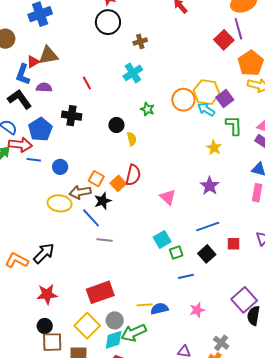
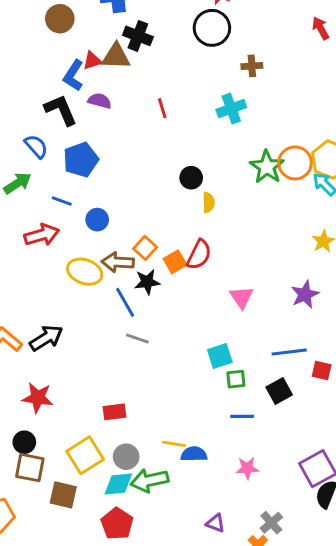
green star: (147, 109) -> (267, 167), moved, size x1.6
black cross: (72, 116) -> (138, 36), moved
red arrow: (20, 145) -> (42, 235), moved, turned -35
red square: (234, 244) -> (322, 370), moved
red rectangle: (100, 292) -> (115, 412), size x0.6

